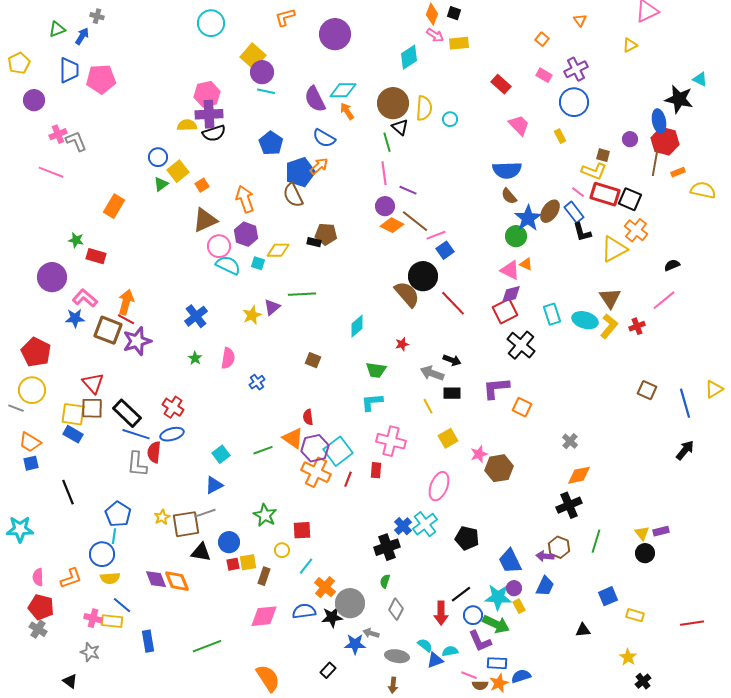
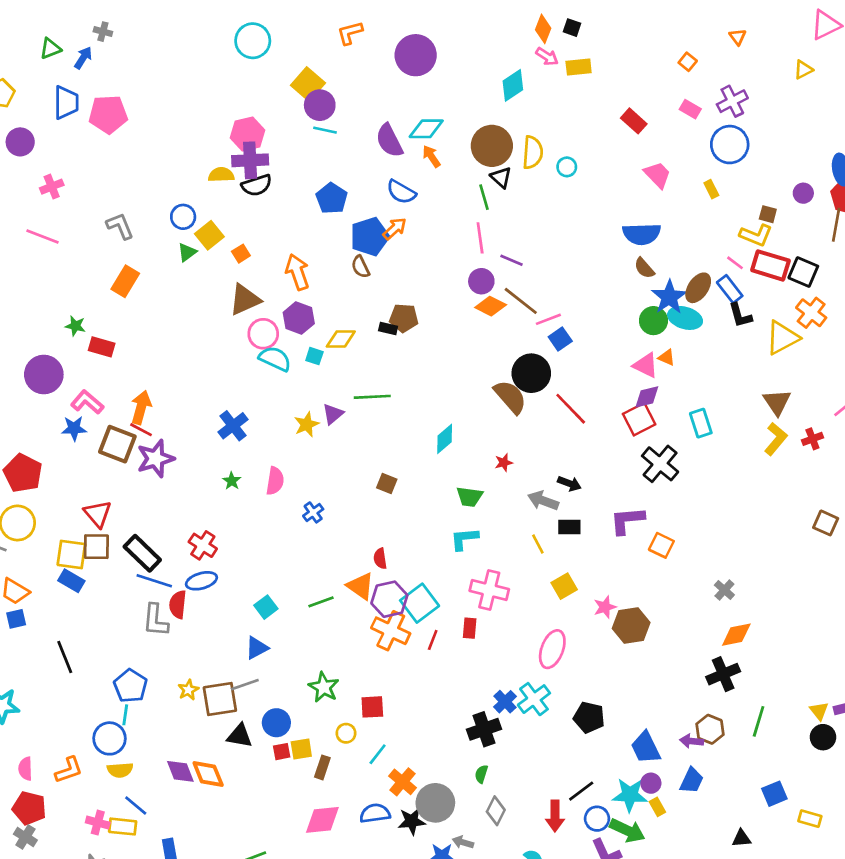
gray L-shape: (76, 141) -> (120, 226), moved
brown semicircle: (293, 195) -> (360, 267), size x0.7
cyan ellipse: (585, 320) -> (685, 318), moved

